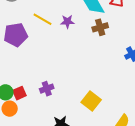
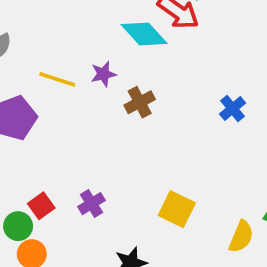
brown cross: (100, 27) -> (140, 102), moved
red square: (19, 93) -> (41, 206), moved

